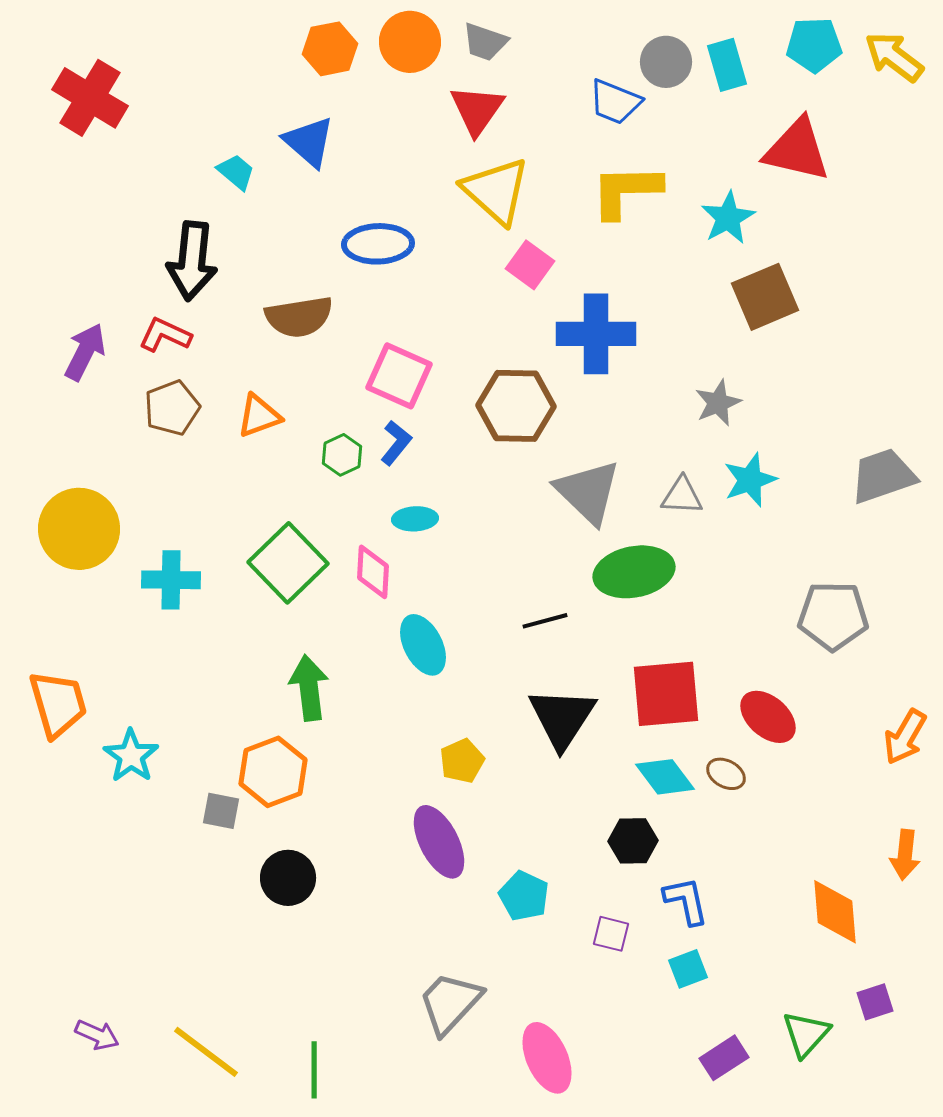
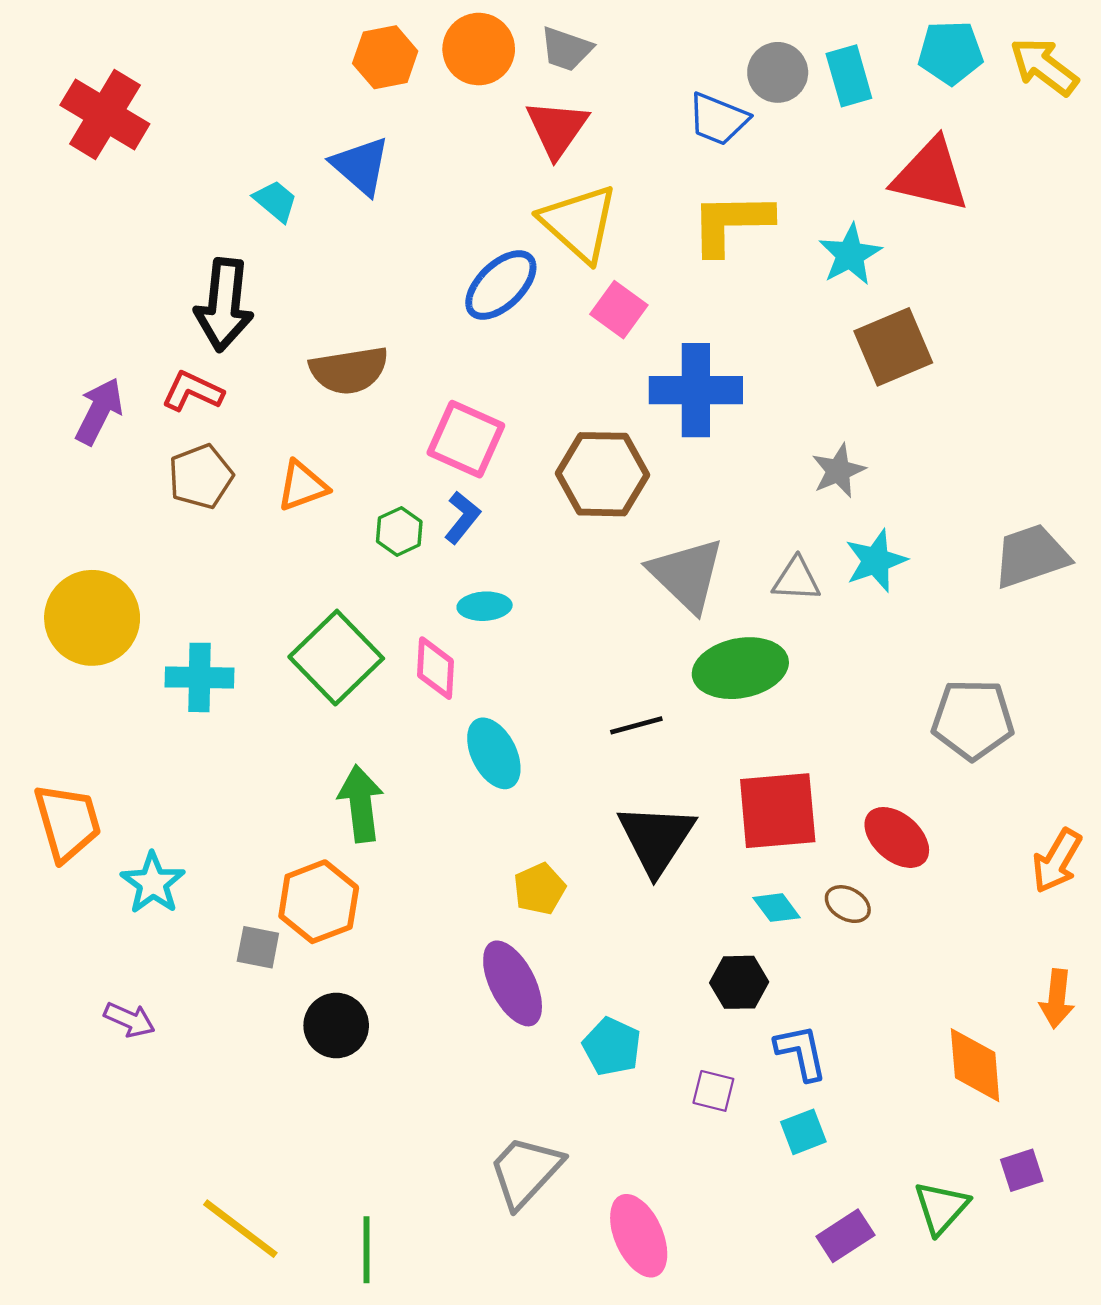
blue ellipse: (378, 244) -> (501, 285), moved, turned -42
cyan diamond: (665, 777) -> (777, 908), size x0.7
purple arrow: (97, 1035) -> (129, 1020), moved

